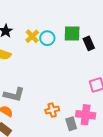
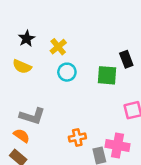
green square: (72, 33) -> (107, 75), moved
cyan circle: (47, 38) -> (67, 72), moved

